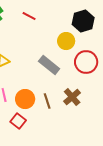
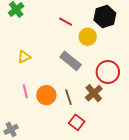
red line: (29, 16) -> (66, 22), moved
red circle: (86, 62) -> (108, 72), moved
red square: (18, 121) -> (77, 122), moved

